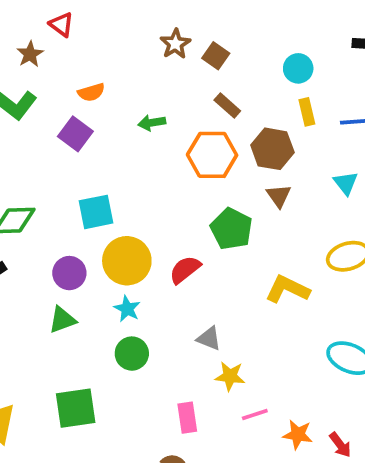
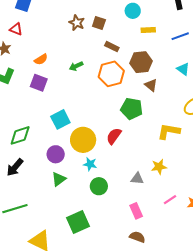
cyan circle: (298, 68) -> (133, 11), moved
yellow rectangle: (307, 112) -> (148, 30), moved, turned -64
gray triangle: (209, 338) -> (137, 178), moved
yellow star: (230, 376) -> (159, 167), moved

